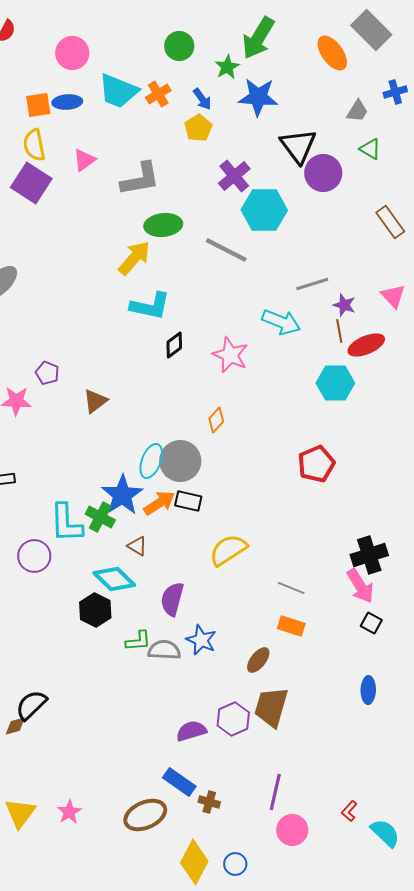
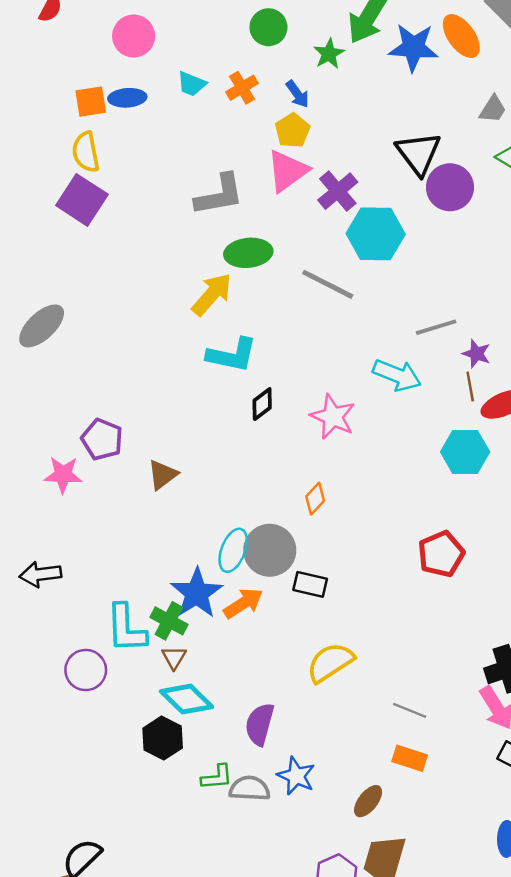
cyan trapezoid: (118, 91) -> (192, 84), size x0.6
blue star: (258, 97) -> (413, 47), moved
pink triangle: (84, 160) -> (287, 171), moved, size x1.5
purple pentagon: (47, 373) -> (102, 439), size x1.4
black rectangle: (188, 501) -> (310, 584), moved
brown triangle: (137, 546) -> (174, 657), moved, turned 30

